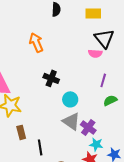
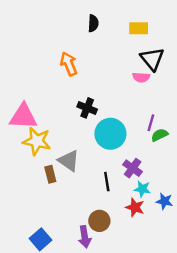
purple line: (103, 80) -> (151, 123), moved
cyan circle: (70, 99) -> (110, 134), size x1.6
gray triangle: (71, 121) -> (69, 161), moved
black line: (40, 147) -> (107, 182), moved

